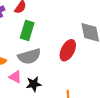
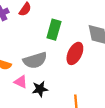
green rectangle: (27, 30) -> (54, 30), moved

